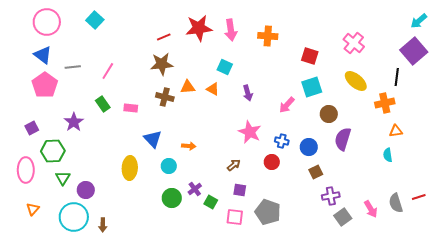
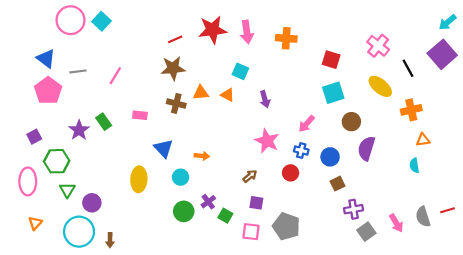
pink circle: (47, 22) -> (70, 20), moved
black line: (397, 77) -> (408, 68), moved, turned -36
green rectangle: (103, 104) -> (104, 122), moved
pink arrow: (287, 105) -> (307, 124), moved

